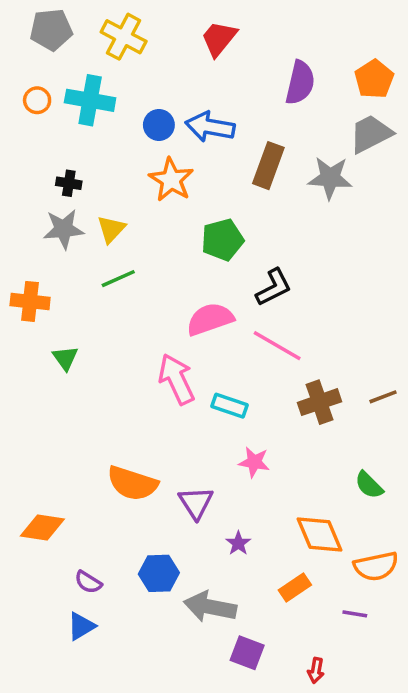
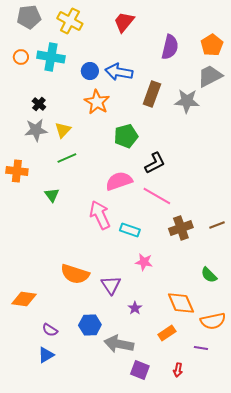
black cross: (69, 183) -> (39, 104), turned 32
green triangle: (65, 358) -> (52, 195), moved
red arrow: (316, 670) -> (178, 370), moved

